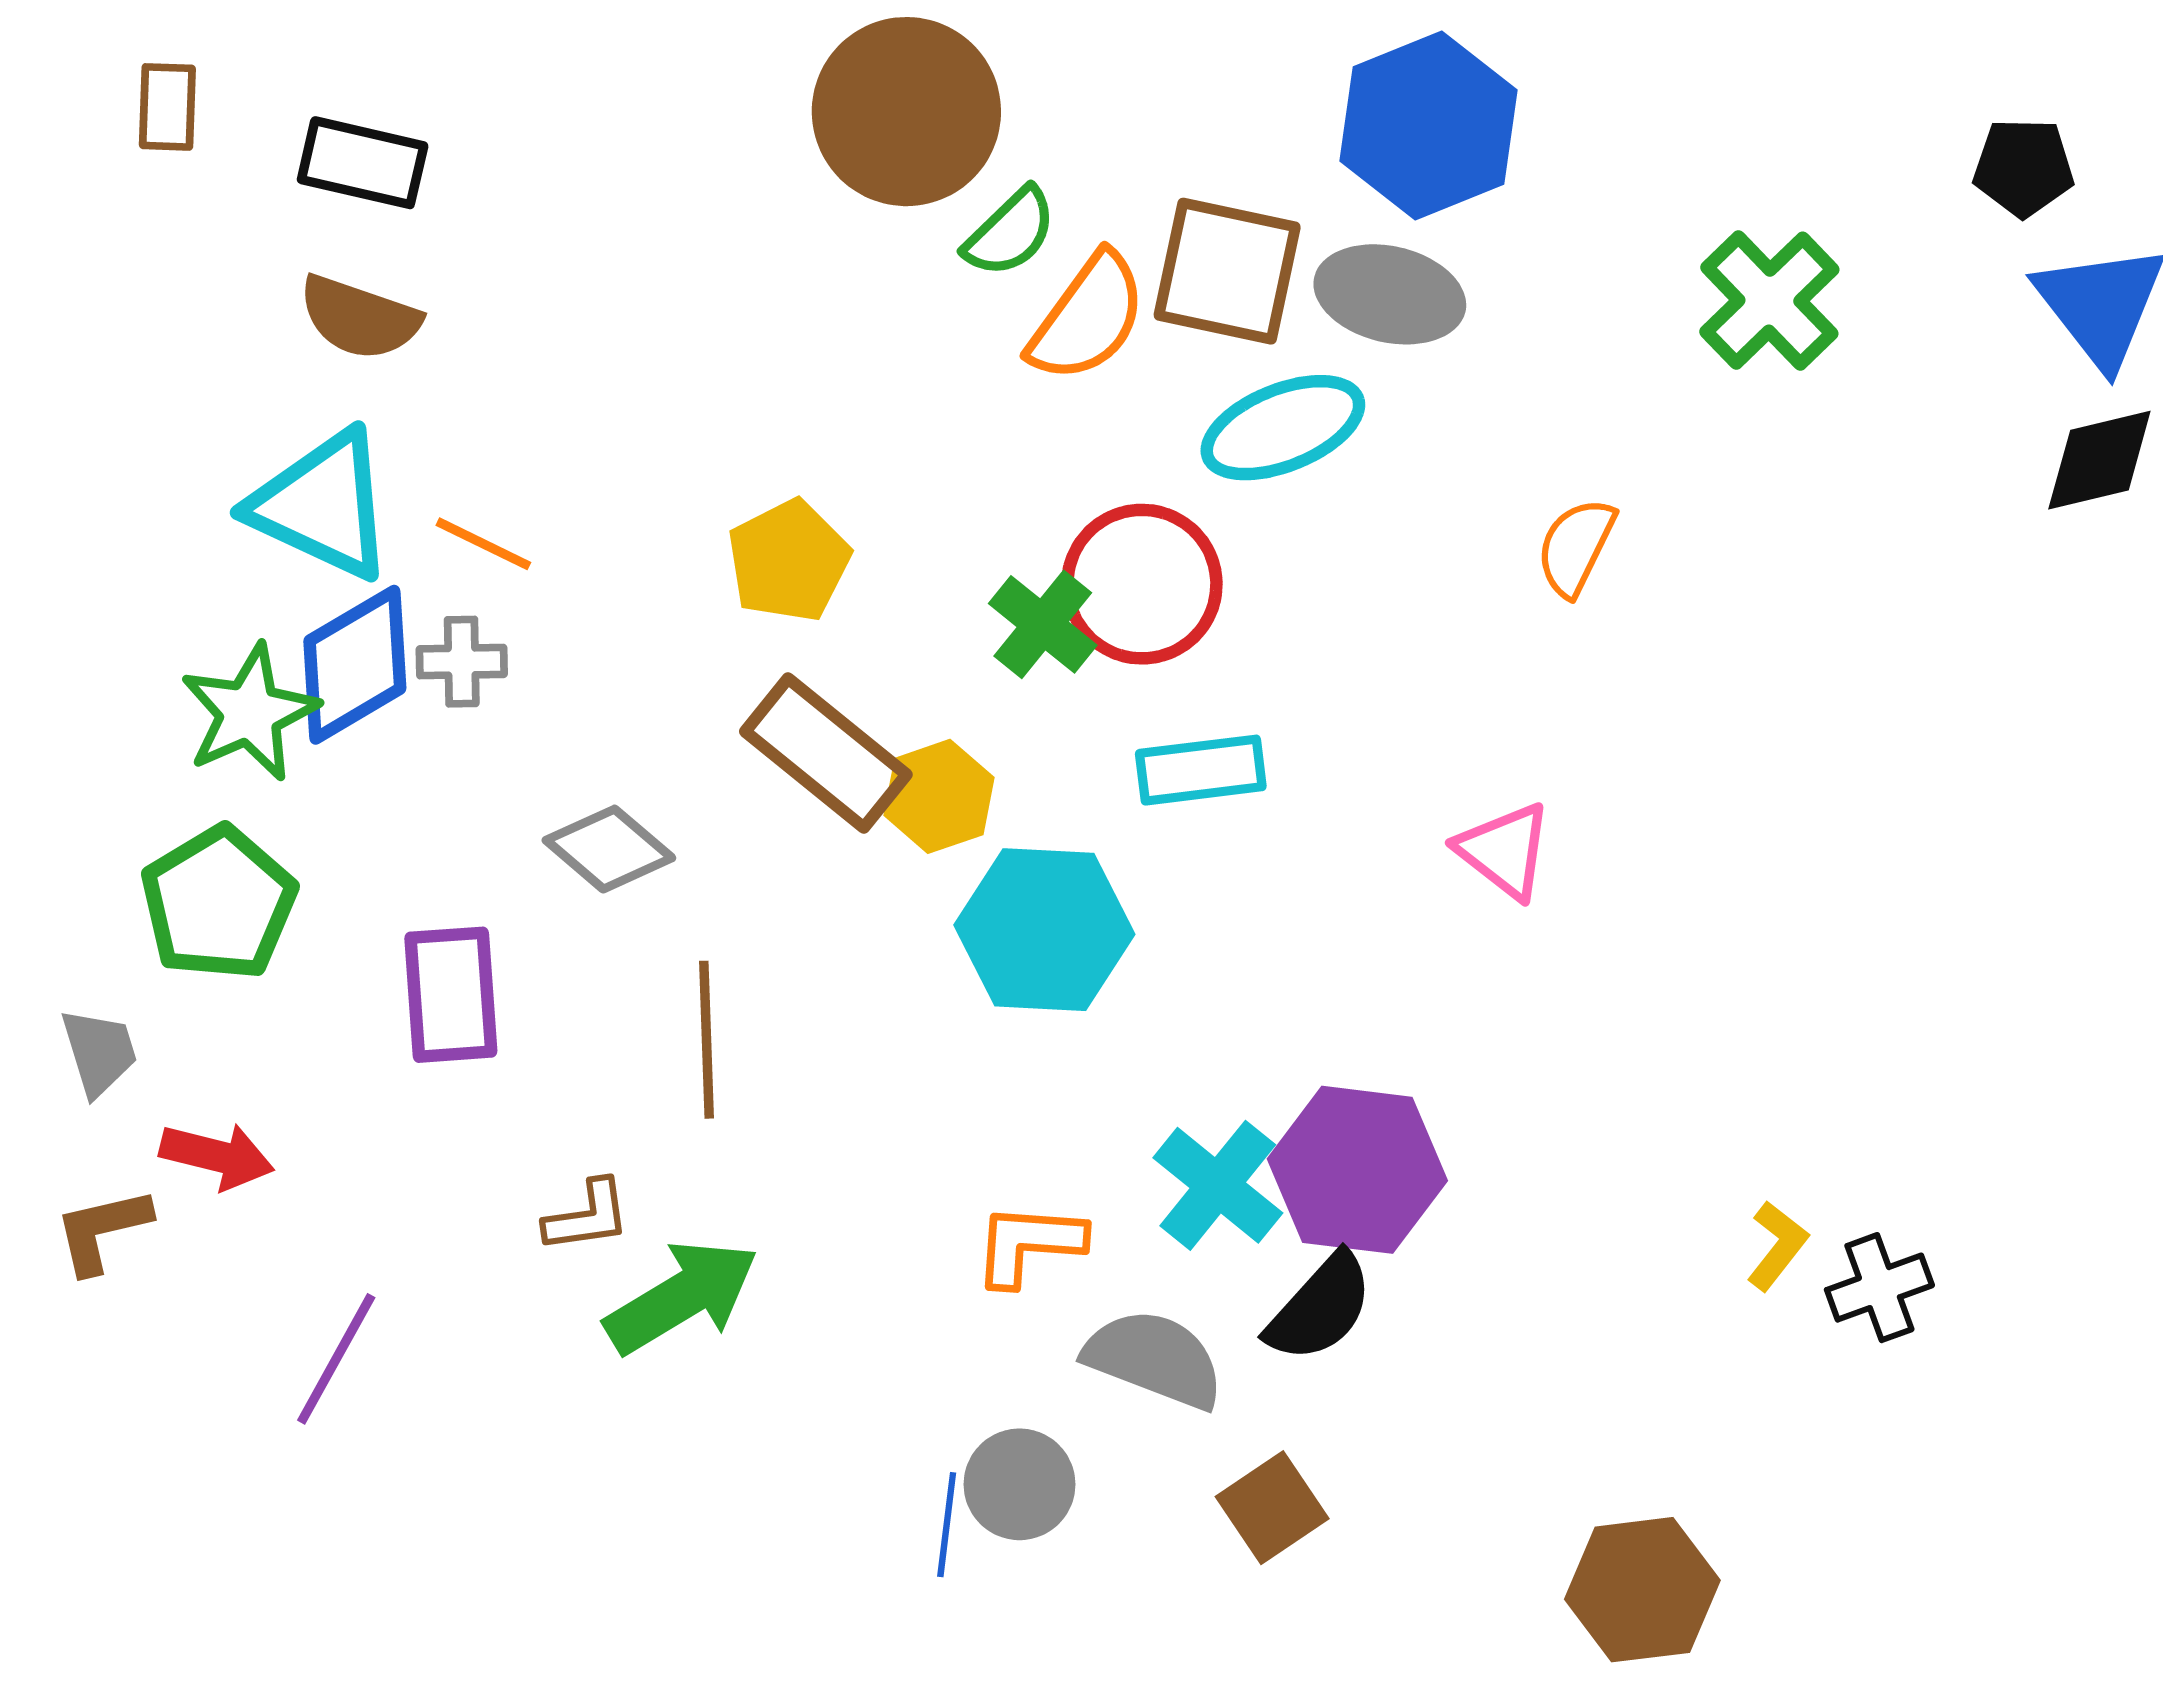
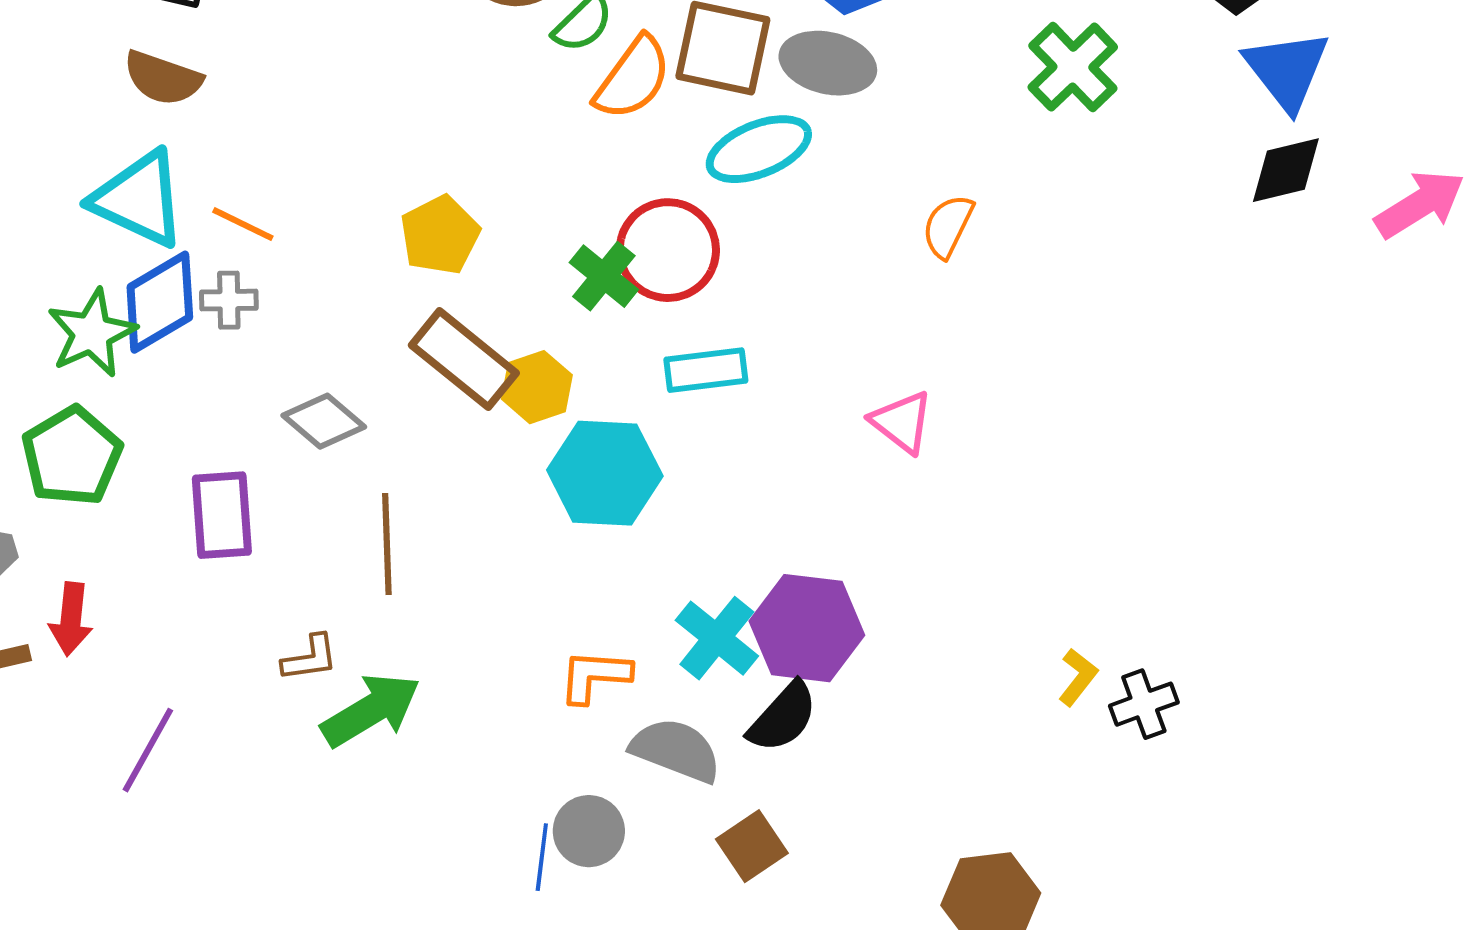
red arrow: (217, 1156) -> (71, 619), turned 82

